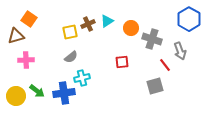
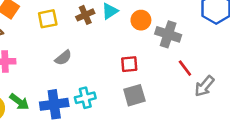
yellow square: (70, 32) -> (48, 19), moved
gray arrow: (180, 51) -> (204, 86), moved, turned 60
cyan cross: (82, 78) -> (85, 98), moved
gray square: (155, 86) -> (134, 95), moved

